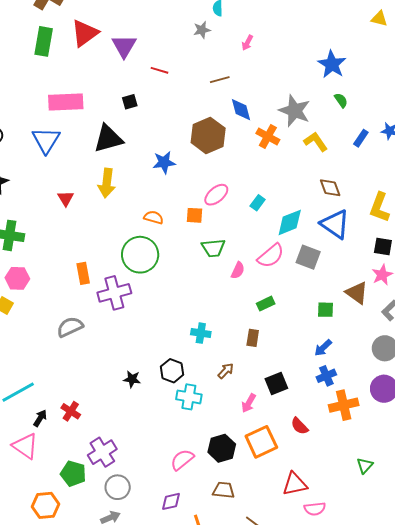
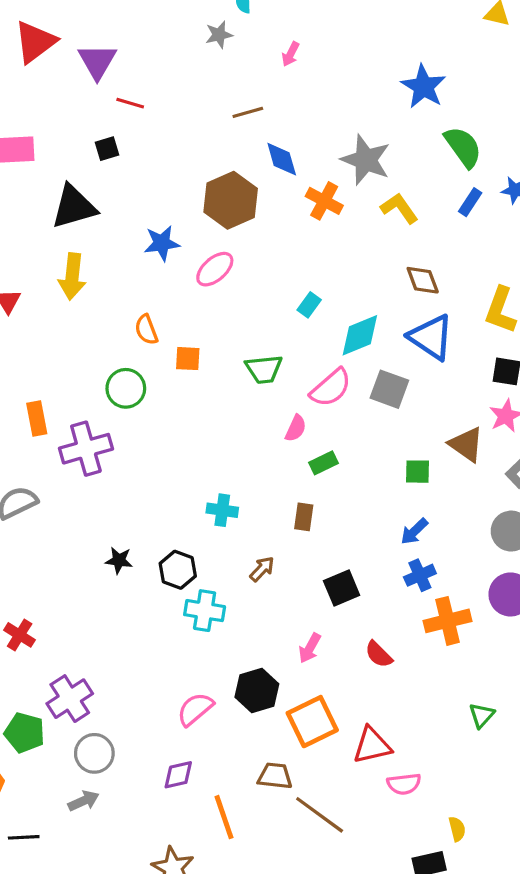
red line: (159, 70) -> (130, 103), moved
green semicircle: (341, 100) -> (463, 147), moved, size x1.8
pink ellipse: (216, 195) -> (215, 269), moved
orange square: (195, 215) -> (188, 359), moved
orange semicircle: (154, 217) -> (146, 330), turned -126
green trapezoid: (213, 248) -> (264, 369), moved
green circle: (140, 255) -> (126, 388), size x0.7
pink semicircle: (238, 270) -> (296, 428), moved
black star: (132, 379) -> (119, 560), moved
pink arrow: (249, 403) -> (310, 648), moved
orange square: (261, 442) -> (312, 722), moved
brown trapezoid: (224, 490) -> (275, 776), moved

